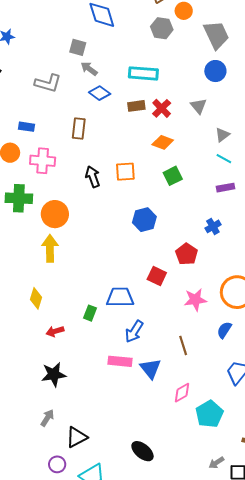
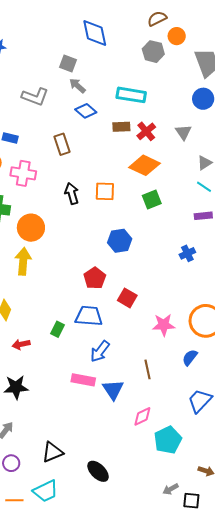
brown rectangle: (79, 128) -> (62, 144), turned -30
orange diamond: (163, 142) -> (145, 165), size x1.4
red pentagon: (187, 254) -> (95, 278), moved
black triangle: (77, 437) -> (52, 452), moved
purple circle: (57, 464) -> (11, 463), moved

